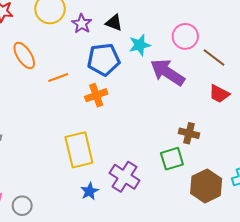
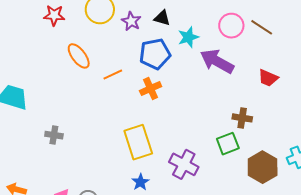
brown line: (214, 57) -> (262, 27), moved
blue star: (90, 191) -> (140, 182), moved

